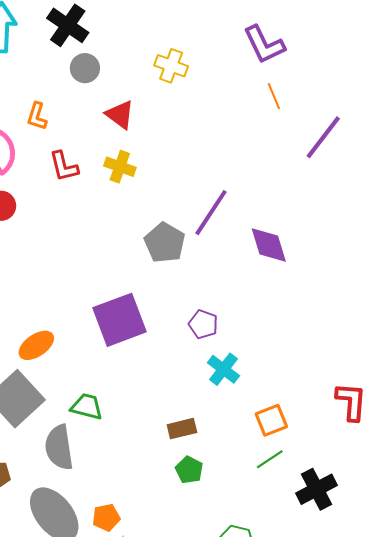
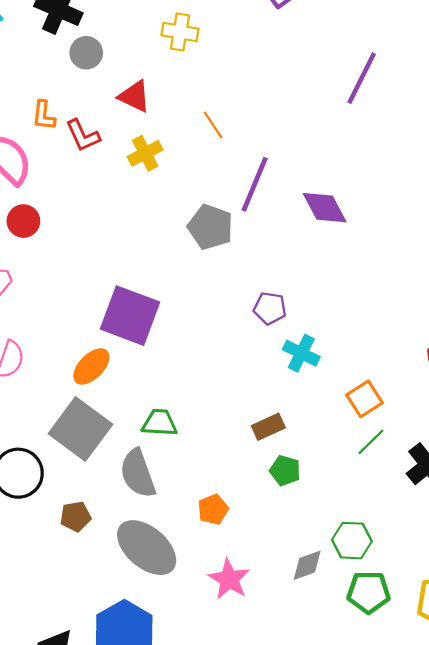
orange line: (274, 96) -> (213, 125), moved
red L-shape: (64, 166) -> (83, 136), moved
yellow cross: (120, 167) -> (145, 153), turned -36
purple square: (119, 320) -> (130, 316), moved, turned -38
orange pentagon: (106, 517) -> (213, 509), moved

